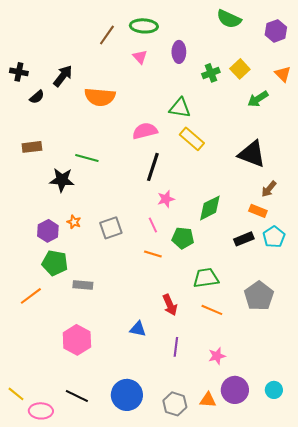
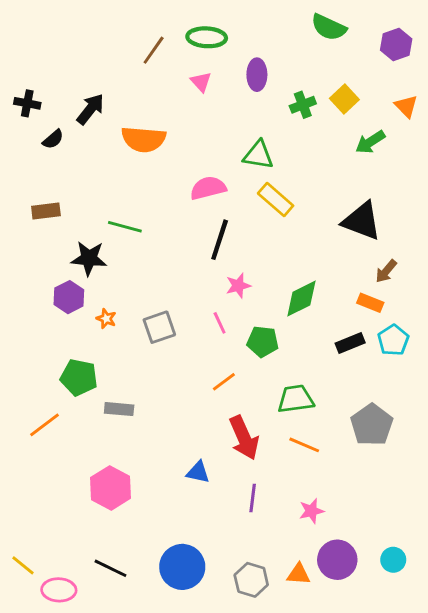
purple hexagon: (48, 231) -> (69, 297), moved
orange line: (153, 254) -> (224, 382), moved, turned -54
red arrow: (170, 305) -> (244, 438), size x1.4

